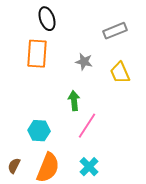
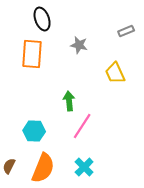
gray rectangle: (115, 31) -> (126, 31), moved, size x0.7
gray star: (84, 62) -> (79, 45), moved

